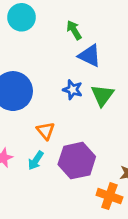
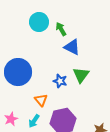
cyan circle: (22, 17) -> (39, 22), moved
blue star: (73, 90) -> (60, 81), moved

